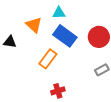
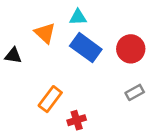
orange rectangle: (48, 59) -> (50, 99), moved

